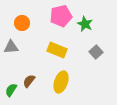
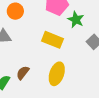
green star: (85, 24) -> (76, 20), moved

